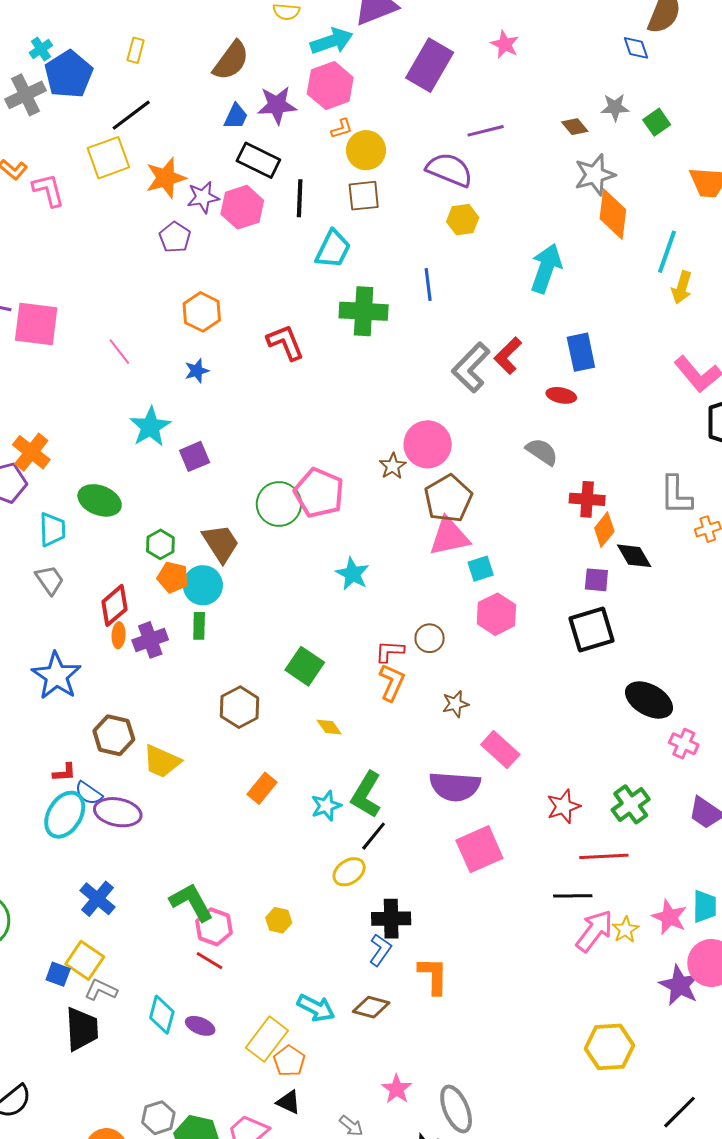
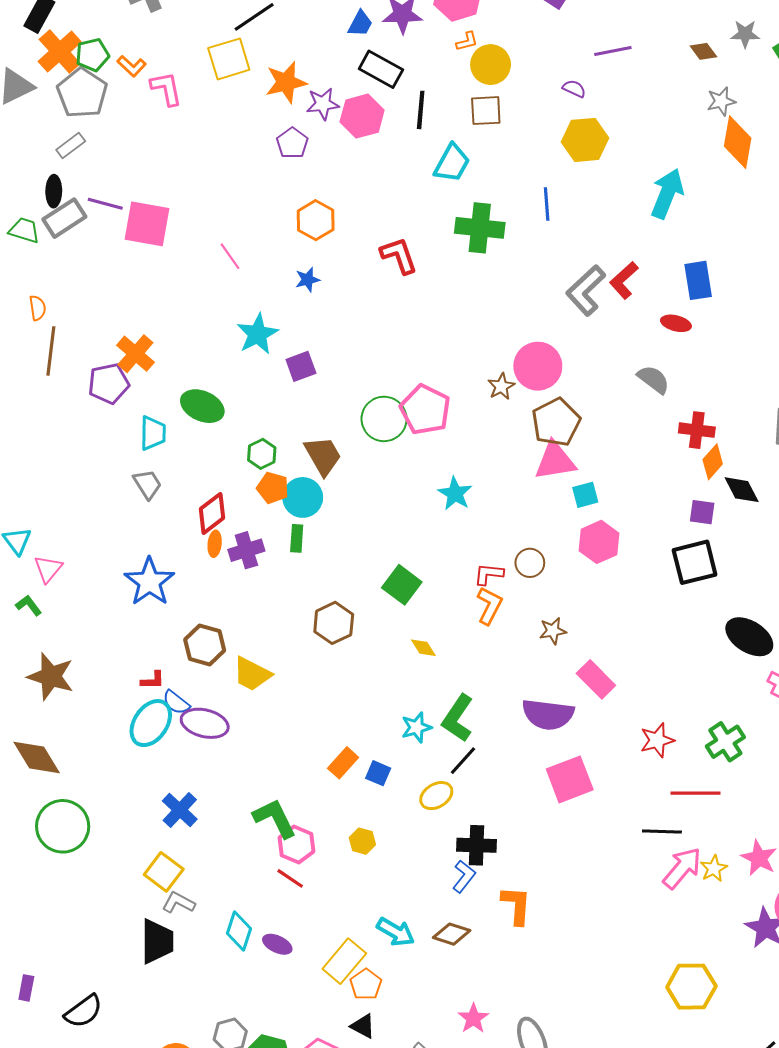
purple semicircle: (449, 170) -> (574, 89), size x0.5
gray star: (595, 175) -> (721, 101), size x0.7
yellow hexagon: (463, 220) -> (585, 140), size x1.4
orange rectangle: (262, 788) -> (343, 763), moved
blue square: (58, 974) -> (378, 773), moved

